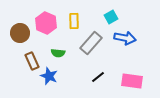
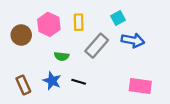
brown rectangle: (32, 61) -> (23, 85), moved
black line: (98, 77) -> (79, 82), moved, turned 56

